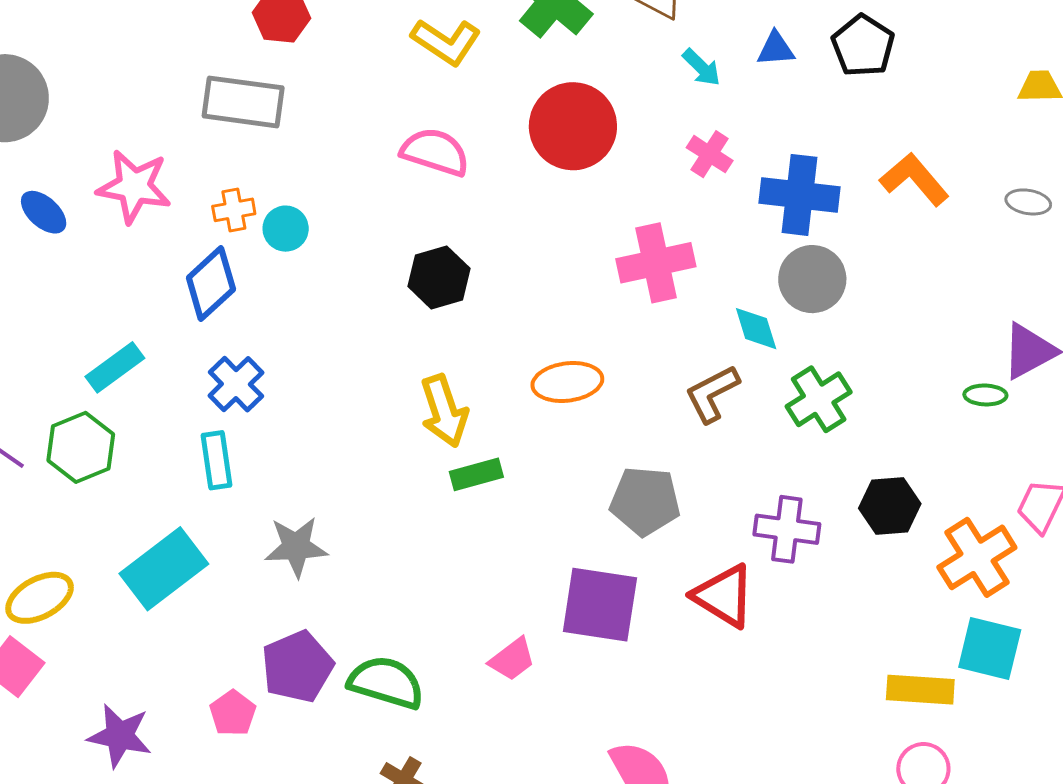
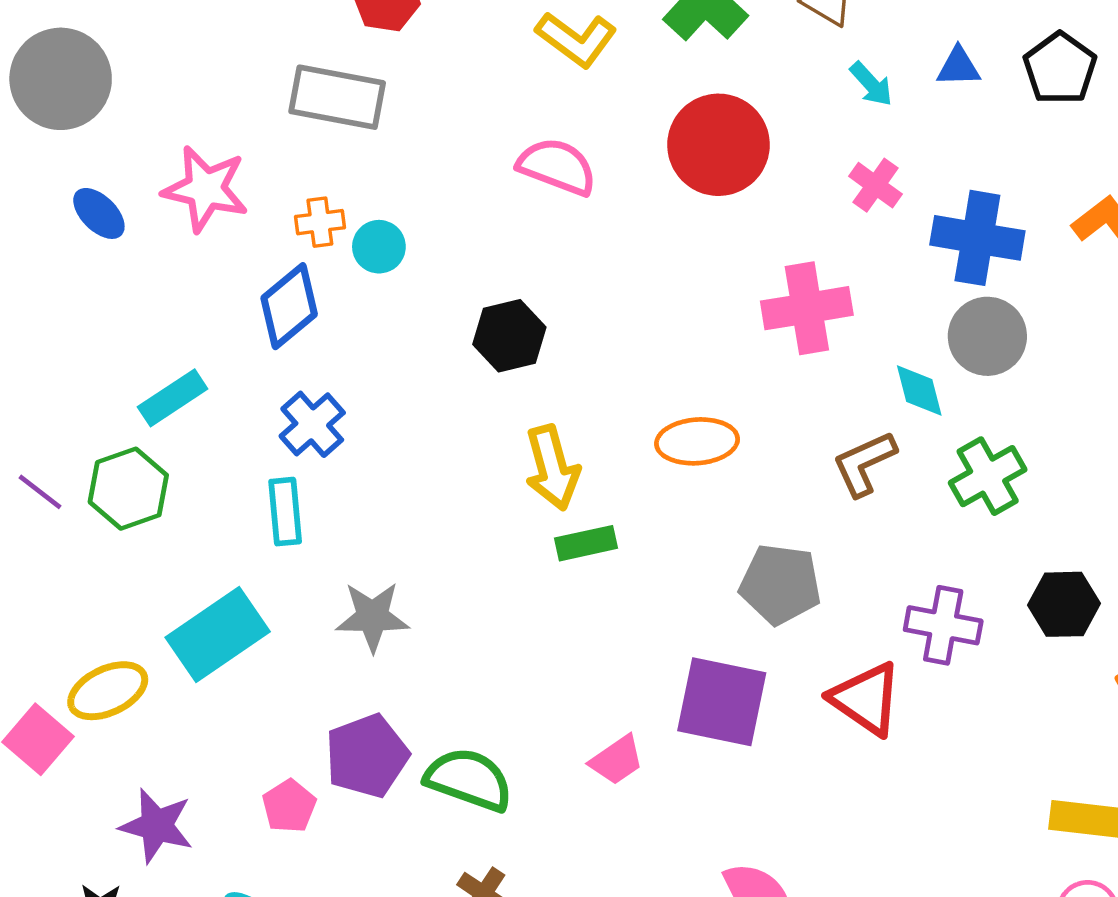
black hexagon: (439, 277) -> (509, 336), moved
yellow ellipse: (40, 598) -> (108, 691), moved

